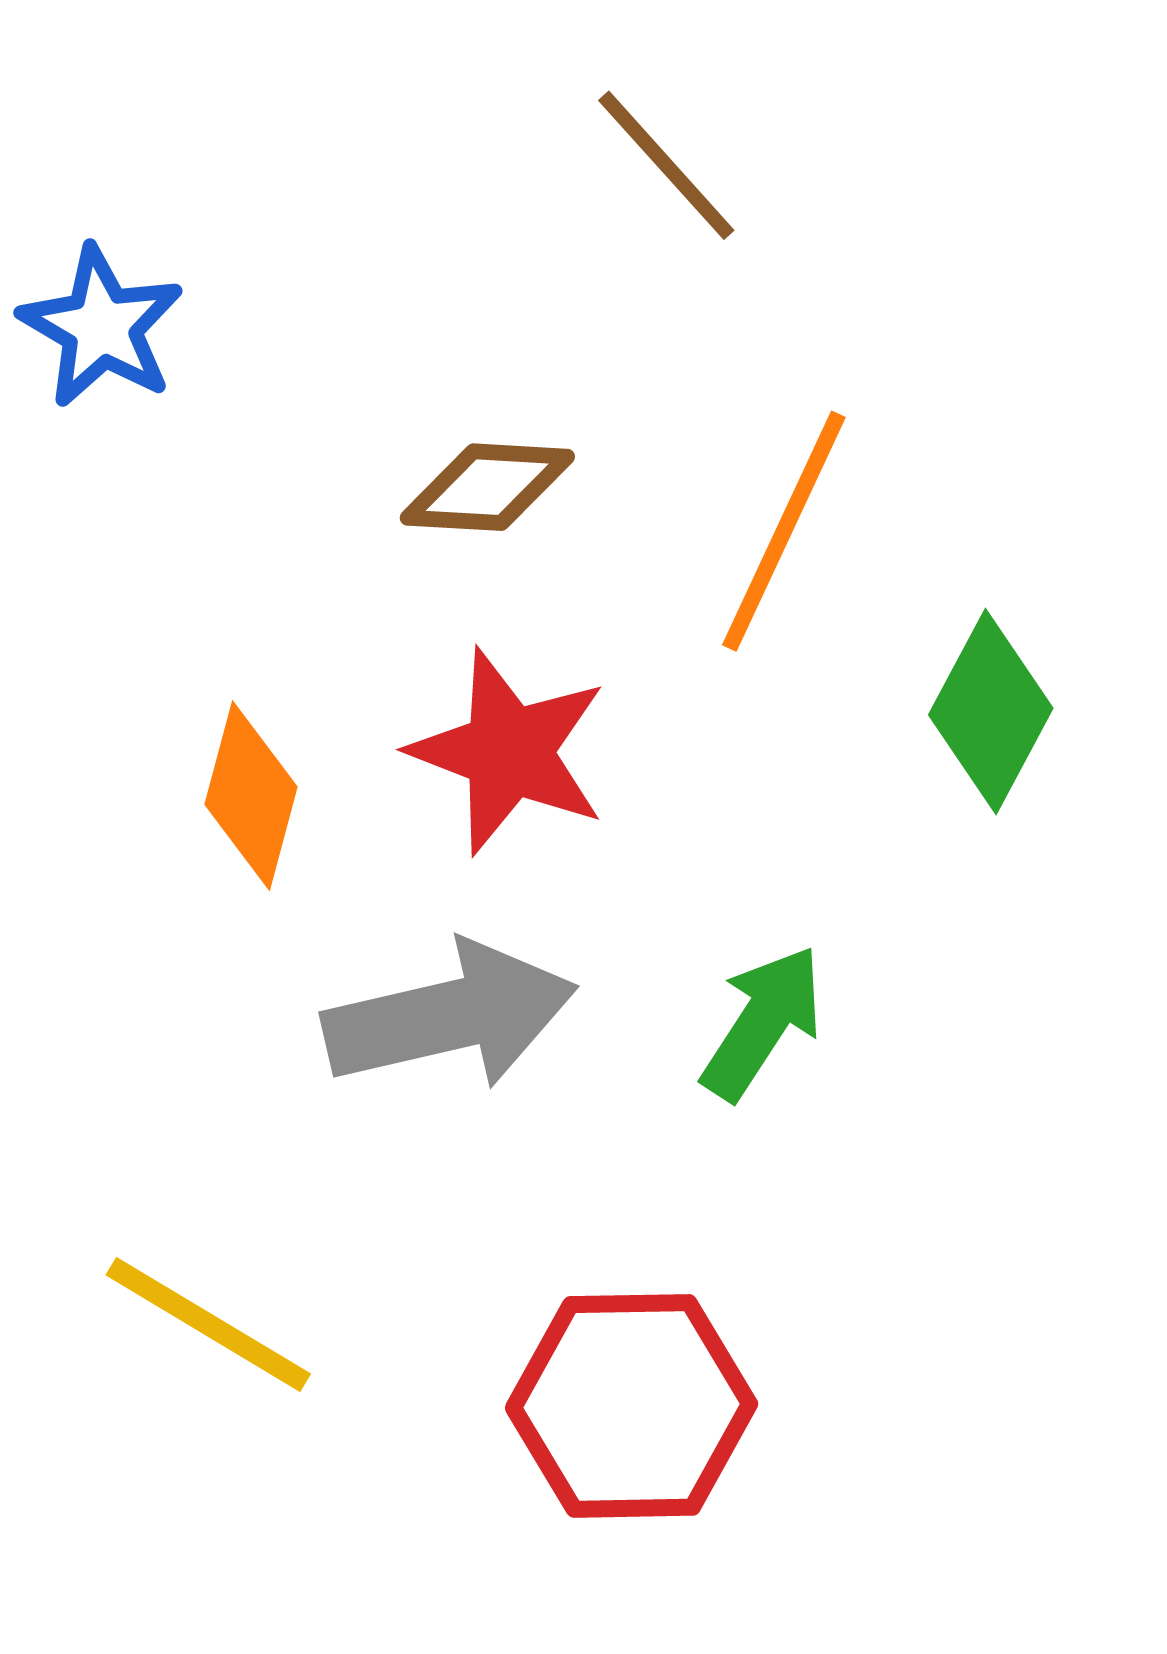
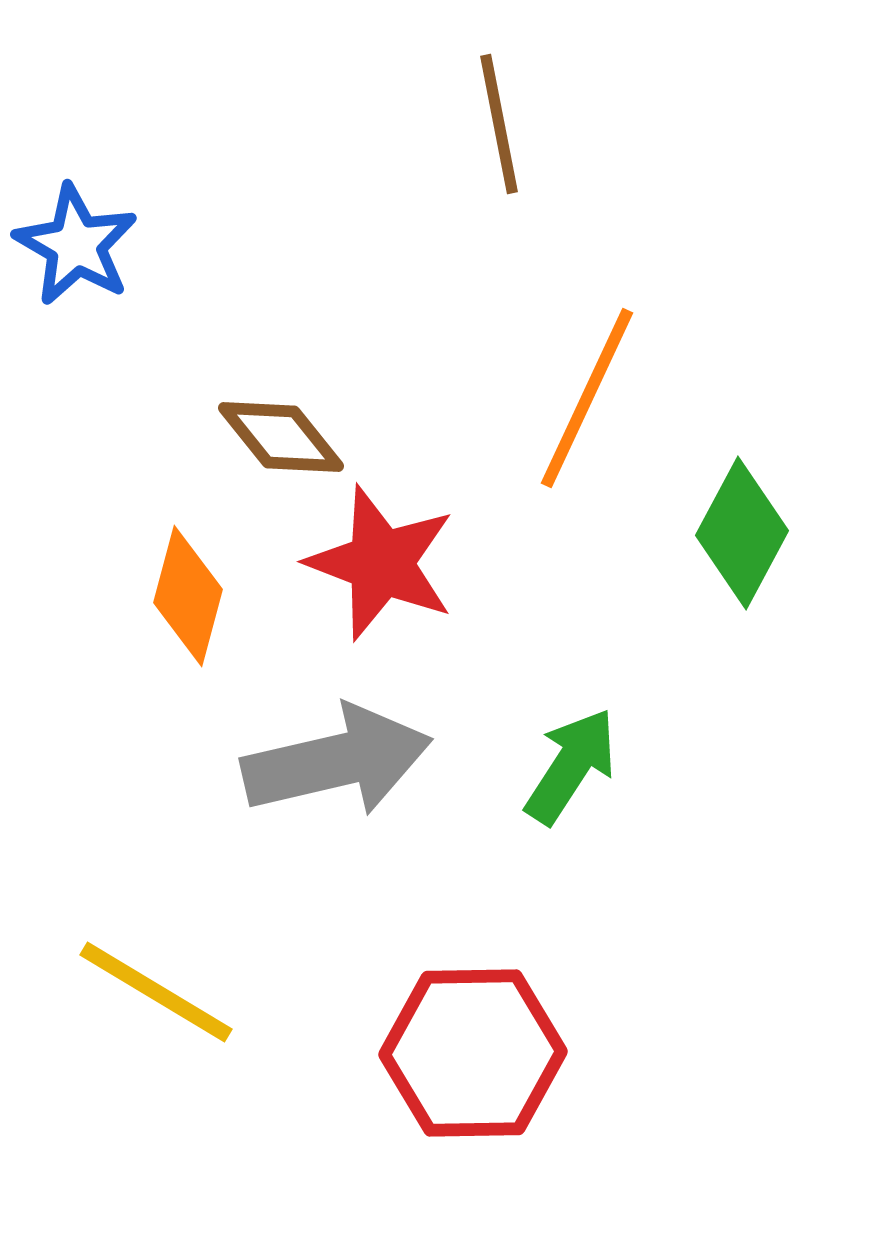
brown line: (666, 165) -> (499, 124), turned 31
brown diamond: (487, 487) -> (281, 437), moved, turned 48

